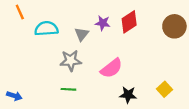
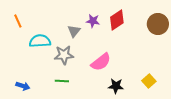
orange line: (20, 12) -> (18, 21), moved
cyan semicircle: (46, 29) -> (40, 41), moved
blue arrow: (14, 96) -> (23, 86), moved

